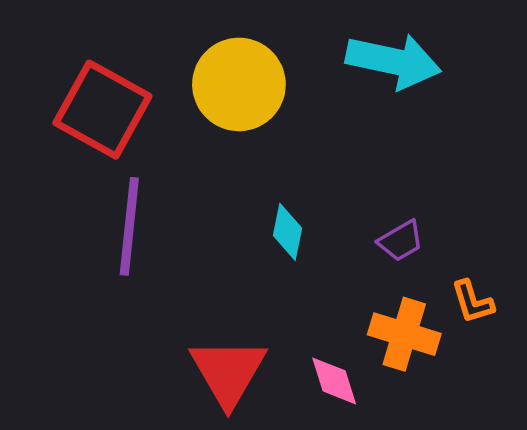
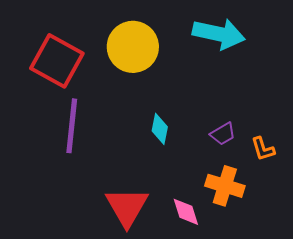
orange L-shape: (473, 302) -> (263, 149), moved

